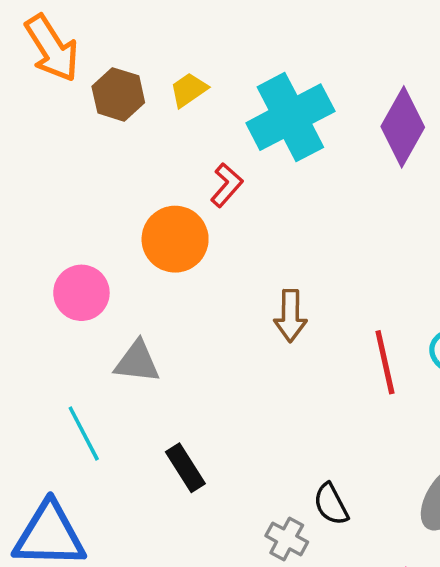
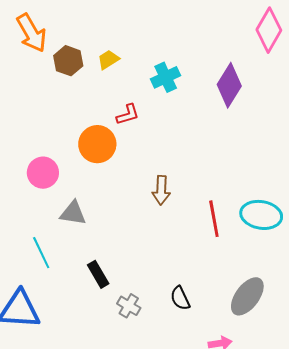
cyan cross: (290, 117) -> (166, 77), size x0.6
red L-shape: (227, 185) -> (128, 115), turned 30
gray cross: (287, 539) -> (129, 306), moved

